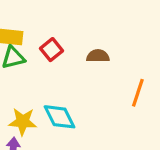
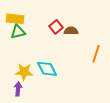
red square: (52, 50) -> (56, 27), moved

